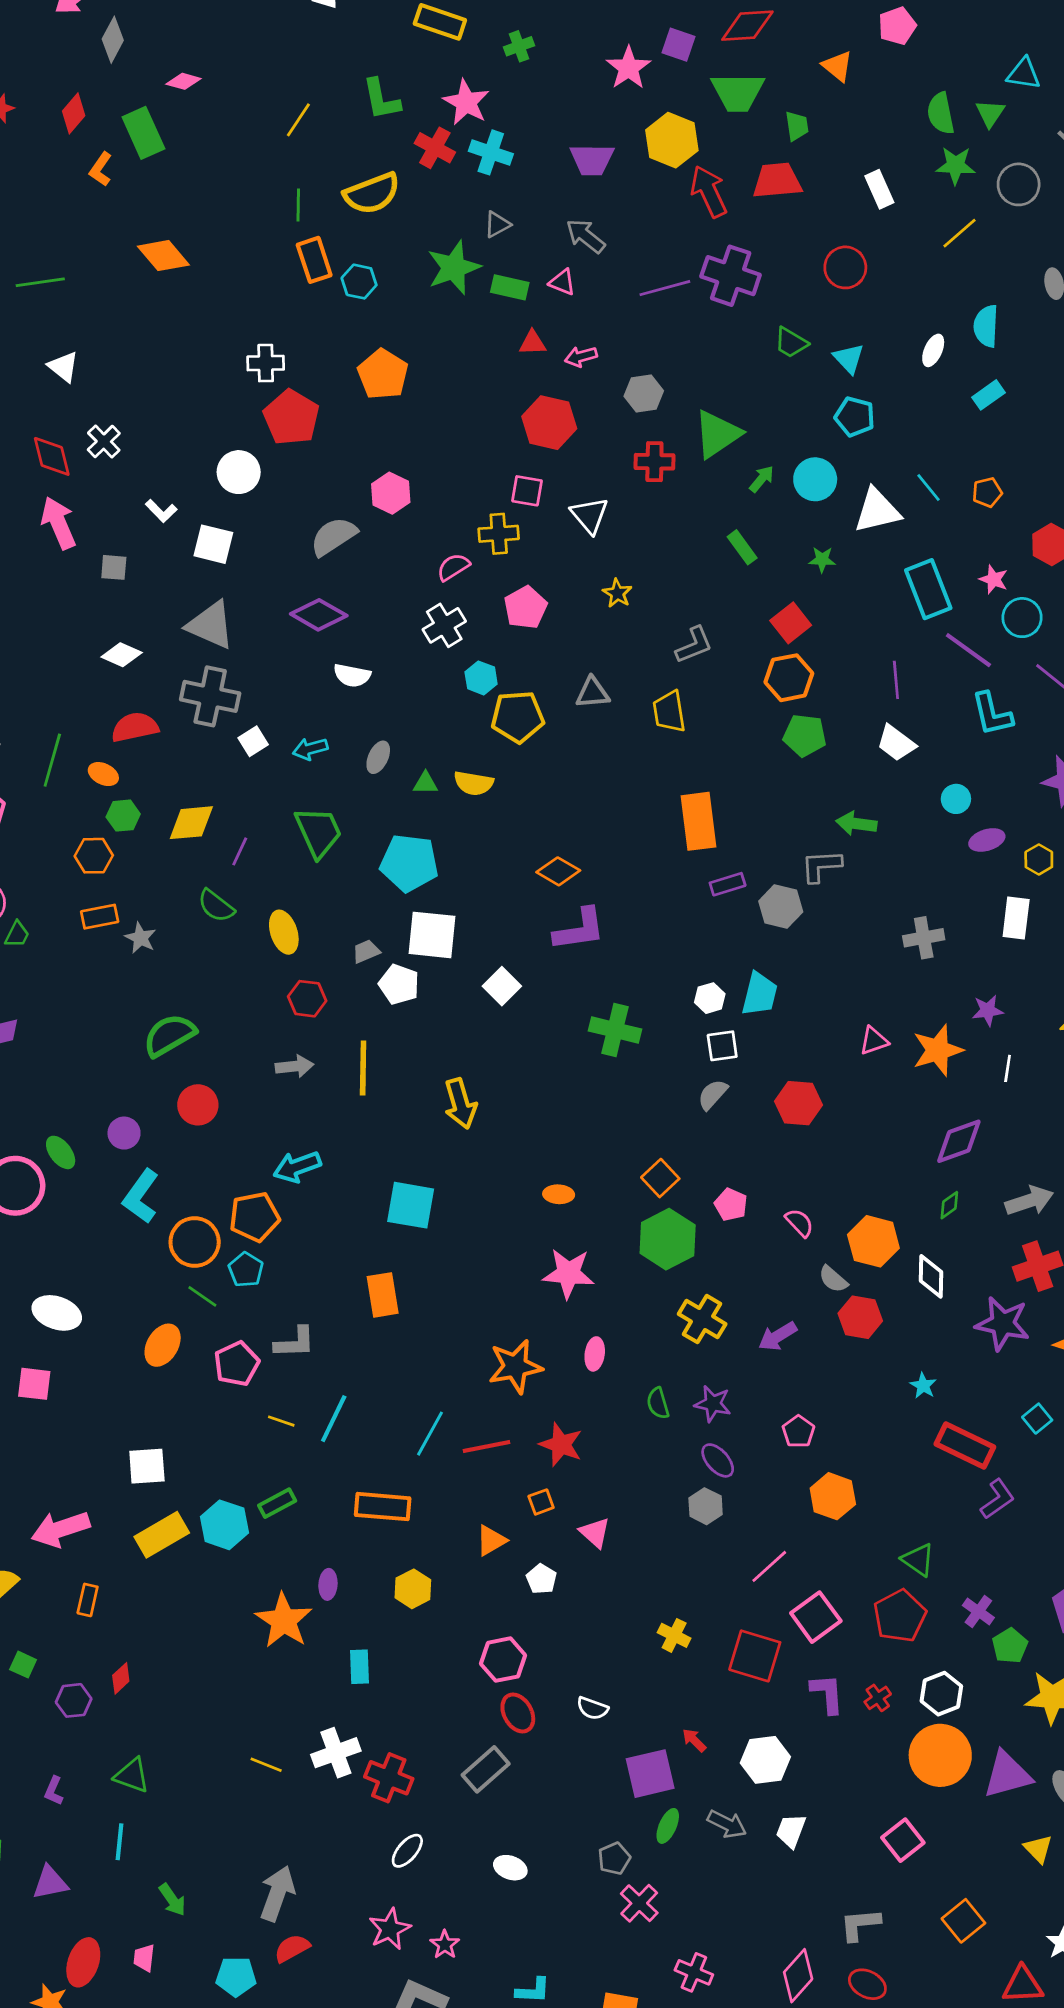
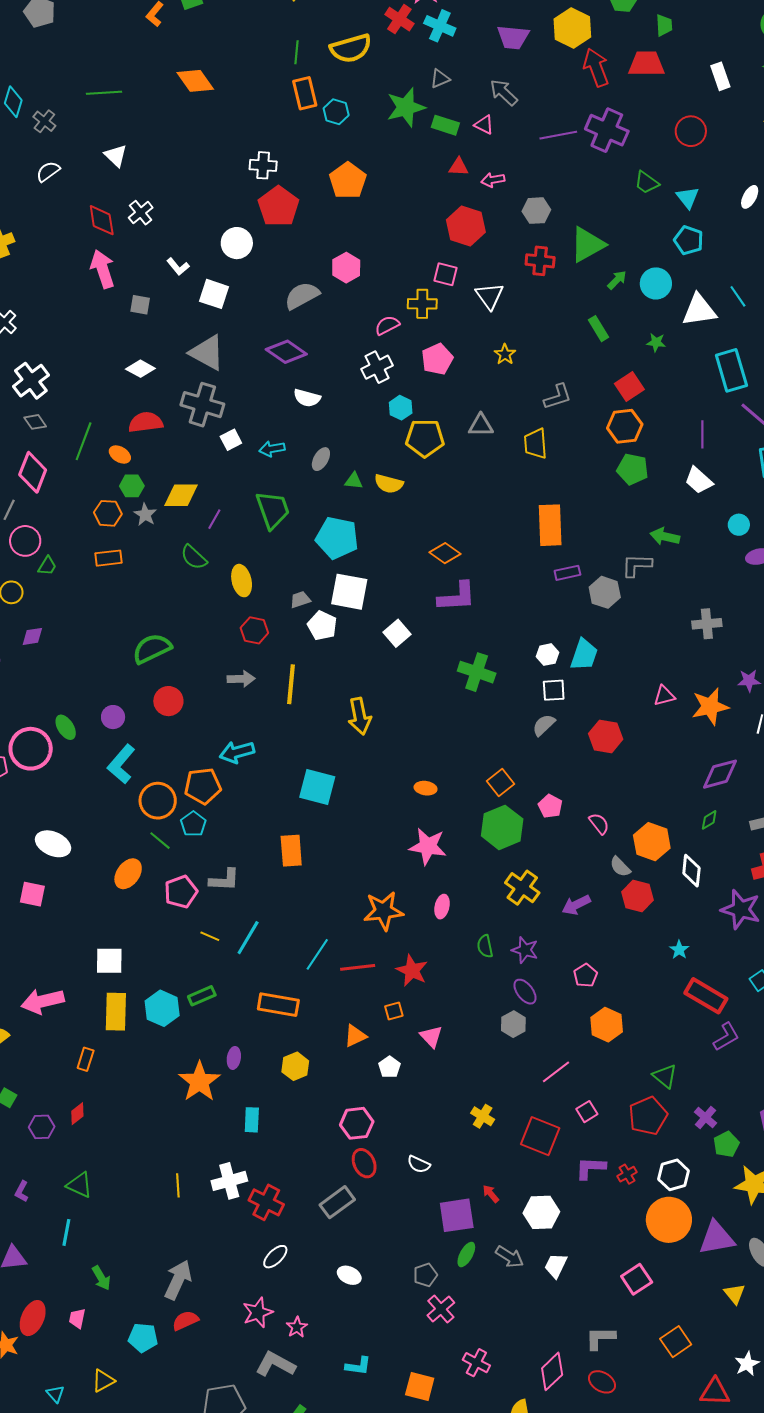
gray star: (140, 938) -> (145, 515), moved
yellow rectangle: (162, 1535) -> (116, 1012), turned -63
orange rectangle: (88, 1600) -> (86, 1059), moved
pink square: (816, 1617) -> (587, 1112), size x0.6
purple L-shape: (827, 1694) -> (590, 1168), turned -88
yellow line: (266, 1765) -> (178, 1185), turned 60

